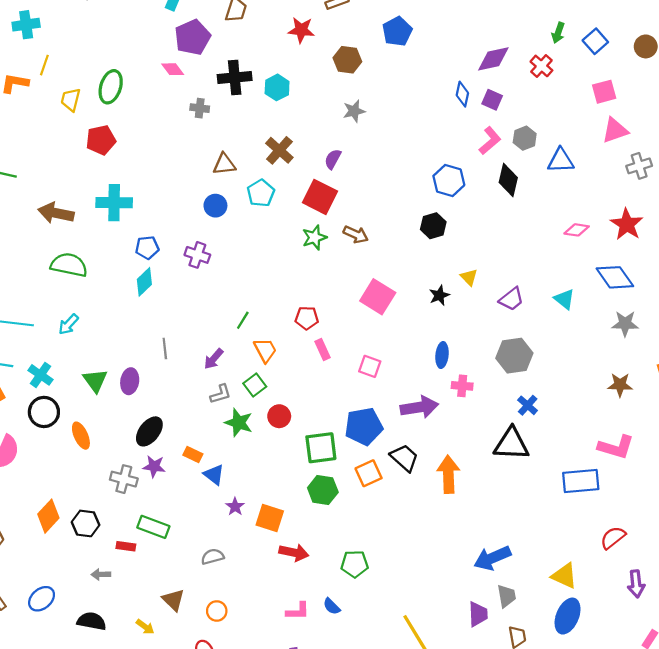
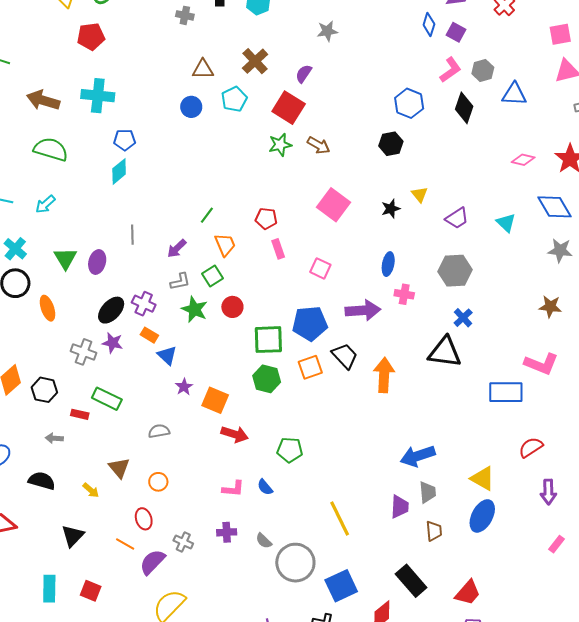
purple cross: (197, 255) -> (144, 304), moved

